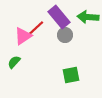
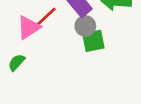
green square: (71, 75) -> (93, 41), moved

